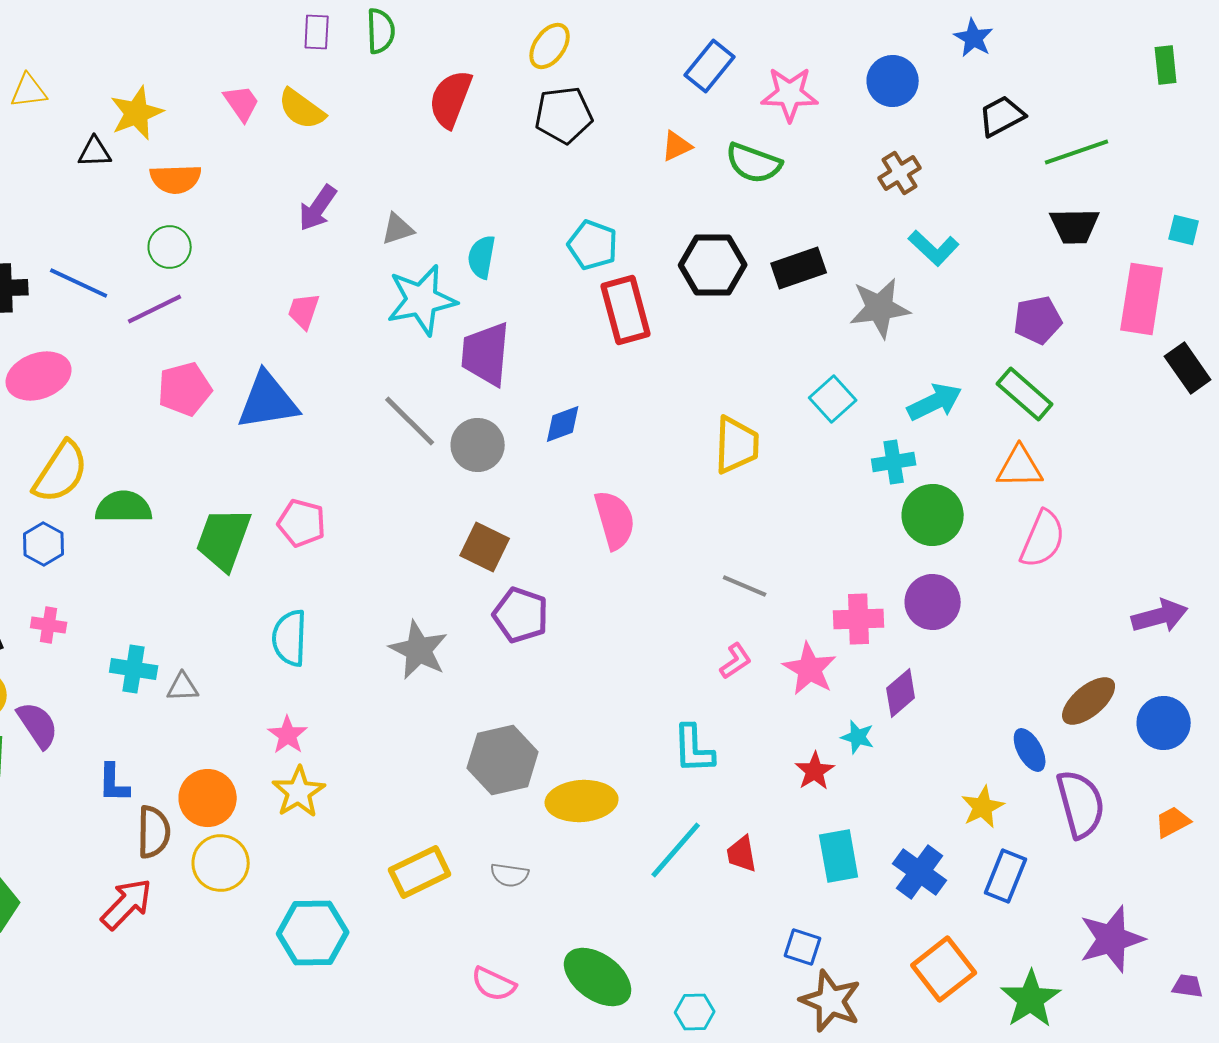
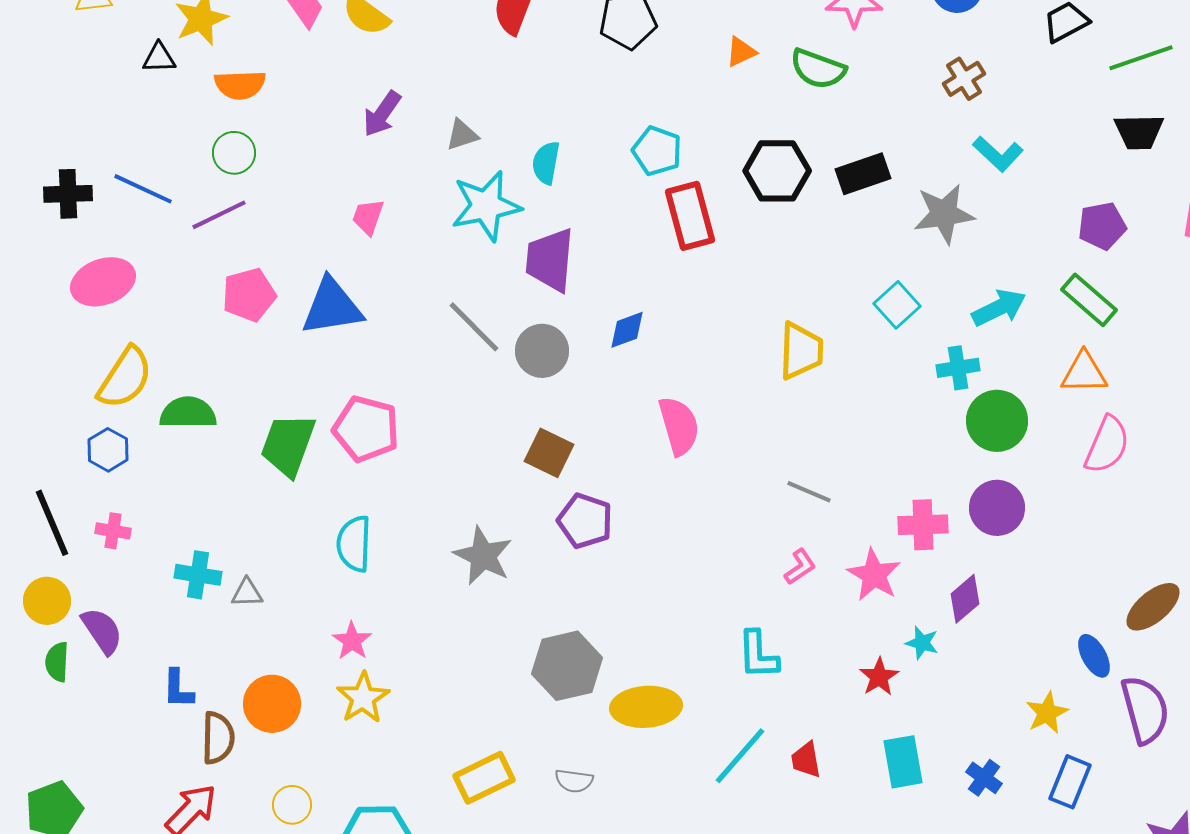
pink pentagon: (302, 523) -> (366, 429), size x1.4
yellow circle: (221, 863) -> (292, 805), moved, size x0.7
blue cross: (920, 872) -> (984, 778), size x0.7

